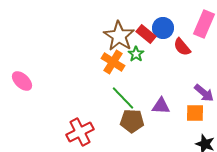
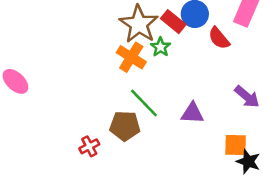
orange square: (195, 113) -> (236, 145), moved
brown pentagon: (132, 121) -> (125, 126), moved
red cross: (80, 132) -> (89, 146), size x0.6

